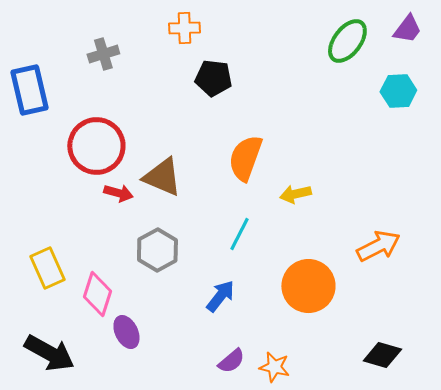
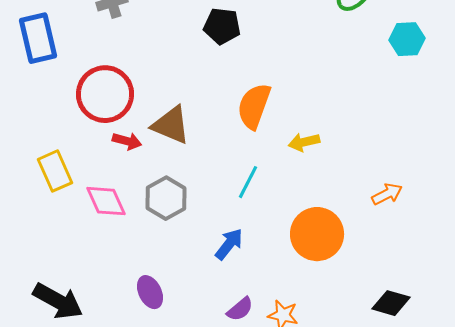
orange arrow: (378, 246) -> (387, 194), size x0.7
yellow rectangle: (47, 268) -> (55, 171), moved
pink diamond: (97, 294) -> (106, 201), moved, turned -42
purple ellipse: (126, 332) -> (150, 292), moved

